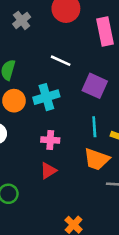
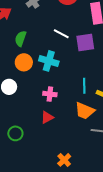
purple square: (95, 86) -> (85, 42), moved, turned -36
cyan cross: (46, 97) -> (49, 61), turned 30

